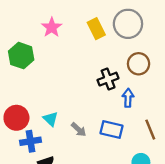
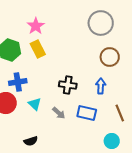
yellow rectangle: (96, 29) -> (38, 49), moved
black cross: (108, 79) -> (68, 85), moved, turned 30
blue cross: (31, 141) -> (18, 82), moved

